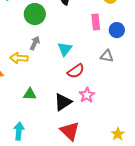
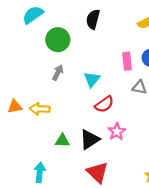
pink rectangle: (96, 22) -> (127, 61), moved
yellow arrow: (19, 58) -> (40, 109), moved
green triangle: (30, 94) -> (62, 141), moved

